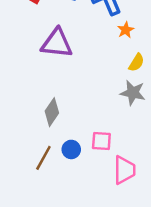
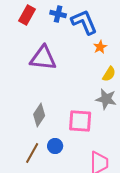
pink square: (101, 141) -> (80, 121), moved, size x1.4

